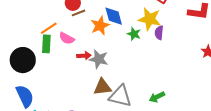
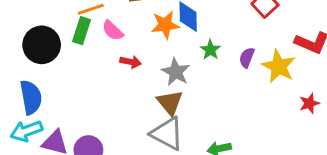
yellow star: (150, 19) -> (279, 66), moved
gray star: (99, 59) -> (176, 72), moved
brown triangle: (102, 87) -> (170, 103), moved, turned 42

